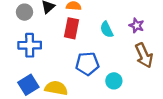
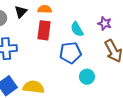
blue pentagon: (87, 64) -> (70, 53), moved

